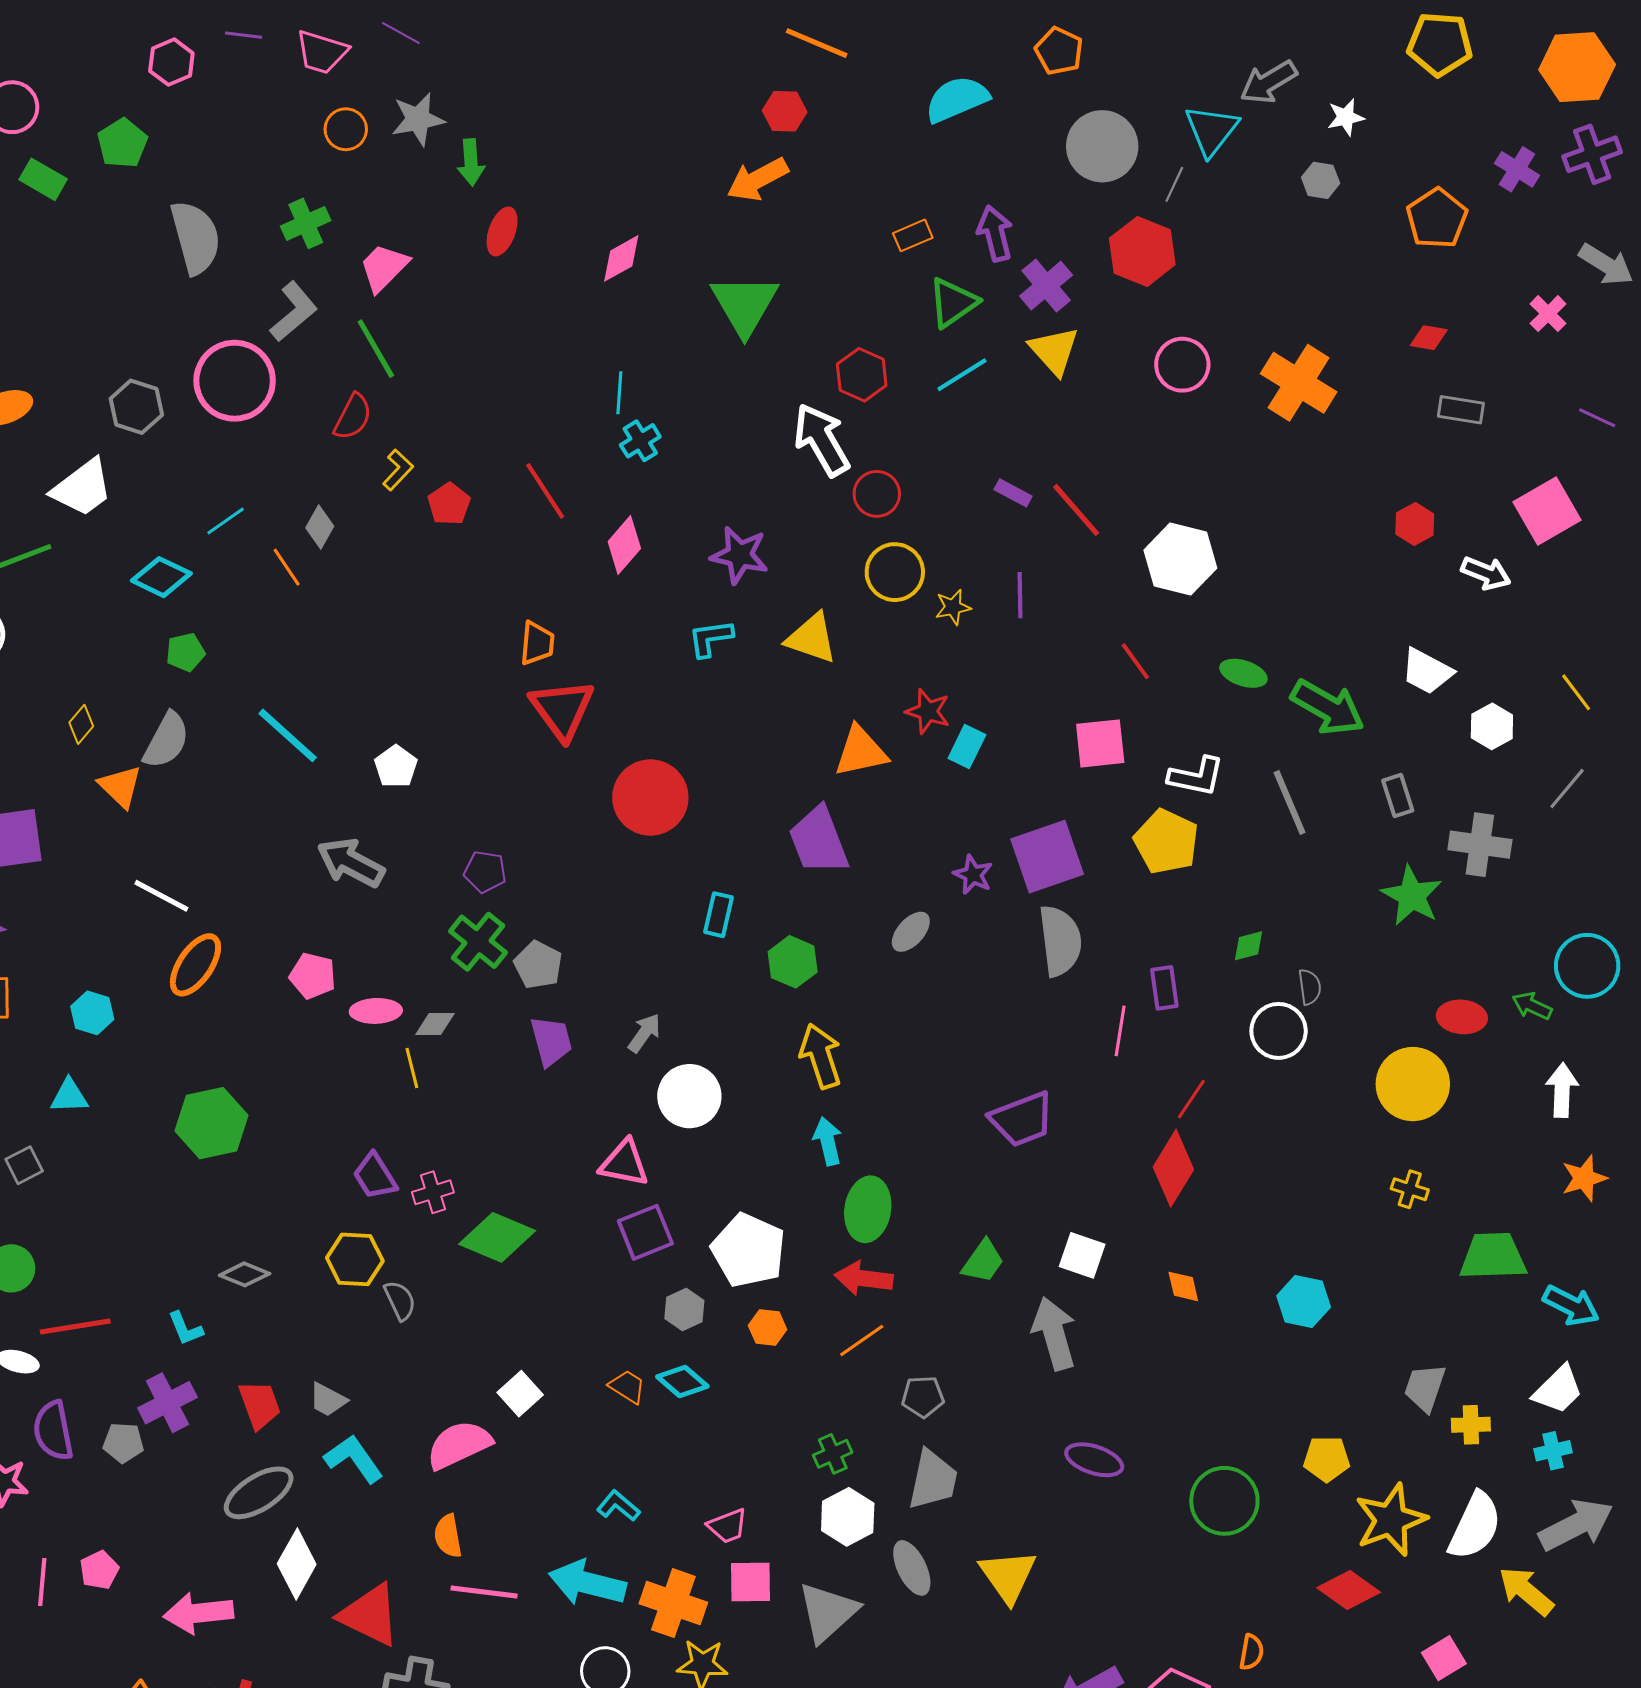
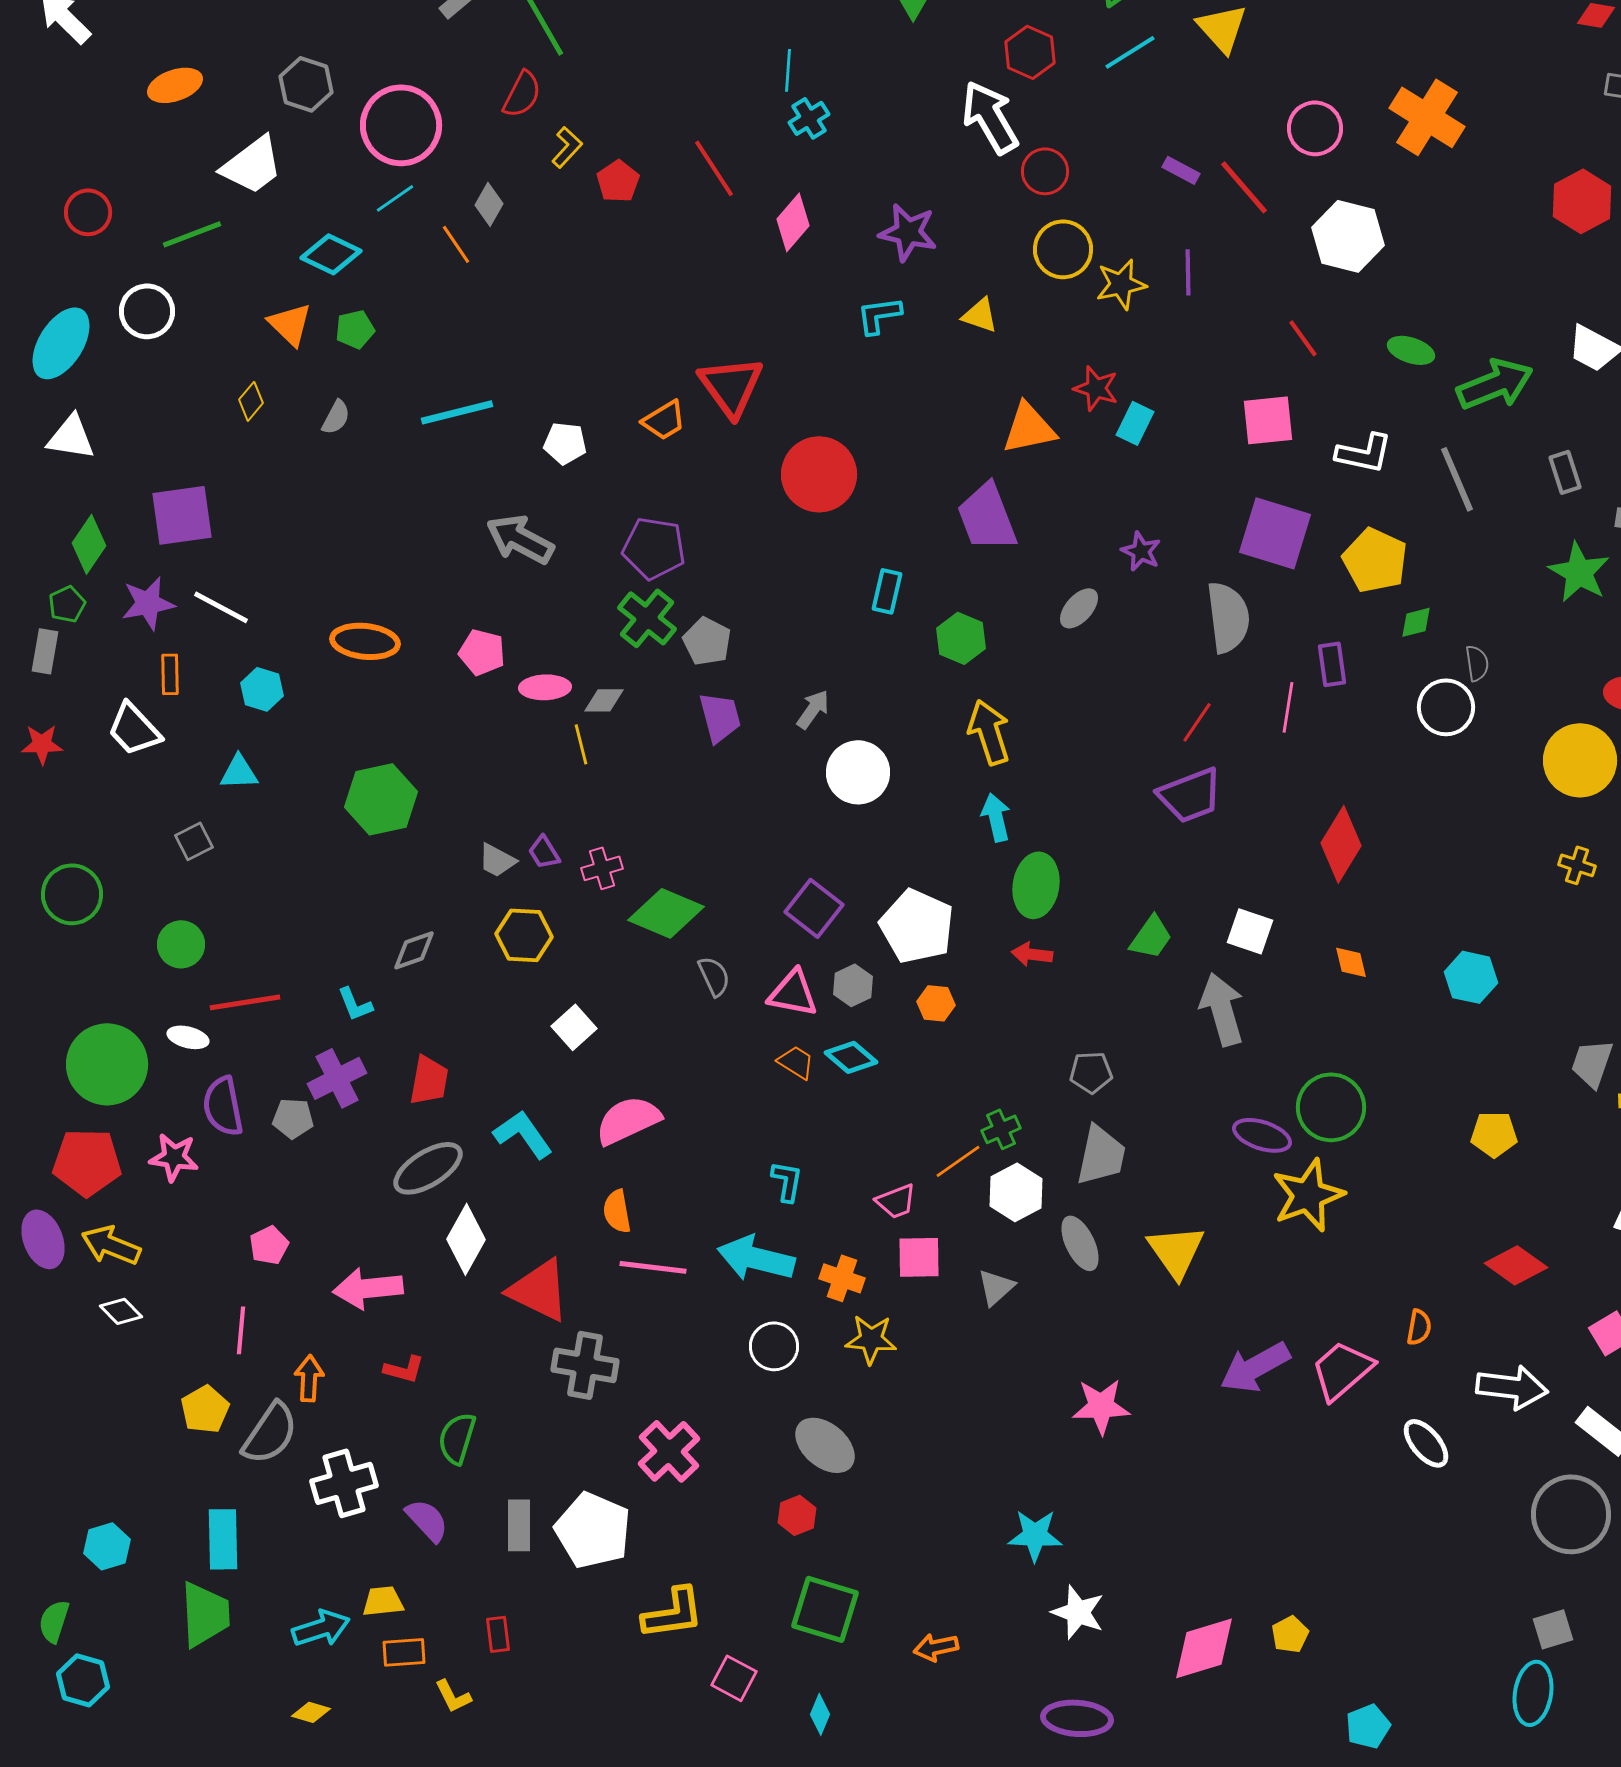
pink circle: (1182, 365) -> (1315, 128), moved
pink circle: (235, 381) -> (401, 125), moved
orange cross: (1299, 383) -> (1427, 117), moved
red hexagon: (1415, 524) -> (1582, 201), size x1.5
yellow star: (953, 607) -> (1121, 284), size x1.4
yellow triangle: (812, 638) -> (980, 315), size x0.7
orange trapezoid: (537, 643) -> (664, 420), moved, turned 54
green arrow: (1328, 707) -> (1495, 384), turned -52
cyan line: (288, 735) -> (457, 412), turned -56
gray semicircle: (166, 740) -> (336, 417), size x0.6
white pentagon: (396, 766) -> (565, 443), turned -30
orange triangle: (120, 786) -> (290, 324), moved
yellow pentagon: (1166, 842) -> (1375, 560), moved
purple square: (1047, 857) -> (1275, 533), moved, turned 36
purple pentagon: (485, 872) -> (654, 548), size x1.5
white line: (161, 896) -> (221, 607), moved
orange ellipse: (195, 965) -> (365, 641), turned 62
red line: (1191, 1099) -> (1197, 722), moved
pink triangle: (624, 1163) -> (793, 993), moved
purple trapezoid: (375, 1176) -> (544, 852), size x0.7
purple square: (645, 1232) -> (814, 908), turned -30
gray diamond: (245, 1274) -> (414, 950), turned -42
red arrow: (864, 1278) -> (1032, 954), size x0.7
gray semicircle: (400, 1300) -> (714, 976), moved
orange line: (862, 1341) -> (958, 1161), moved
white square: (520, 1394) -> (574, 1027), moved
gray trapezoid: (328, 1400) -> (497, 860), moved
red trapezoid: (260, 1405) -> (429, 1080), turned 30
green circle: (1224, 1501) -> (1331, 1107), moved
cyan L-shape: (618, 1506) -> (787, 1181), turned 60
yellow star: (1391, 1520) -> (1308, 1195), moved
pink line: (42, 1582) -> (241, 1330), moved
orange cross: (673, 1603) -> (842, 1278), size x0.7
gray triangle: (828, 1612) -> (996, 1287), size x0.6

